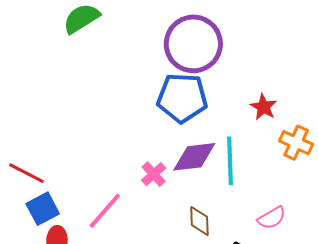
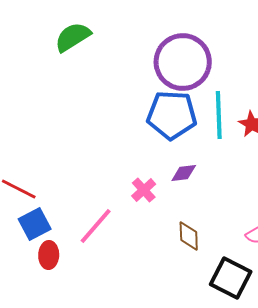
purple diamond: (194, 157) -> (184, 173), size x0.6
cyan line: (230, 161) -> (219, 115), moved

